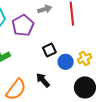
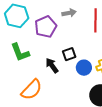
black arrow: (43, 80) -> (52, 66), moved

